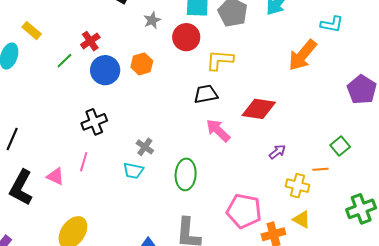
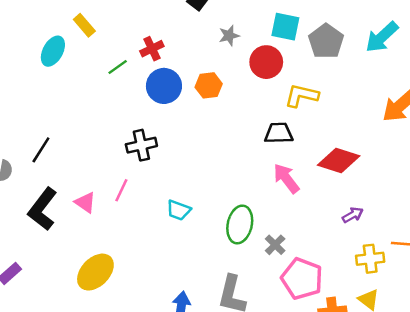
gray cross: (145, 147) -> (275, 245), moved
yellow cross: (298, 186) -> (370, 259), turned -30

